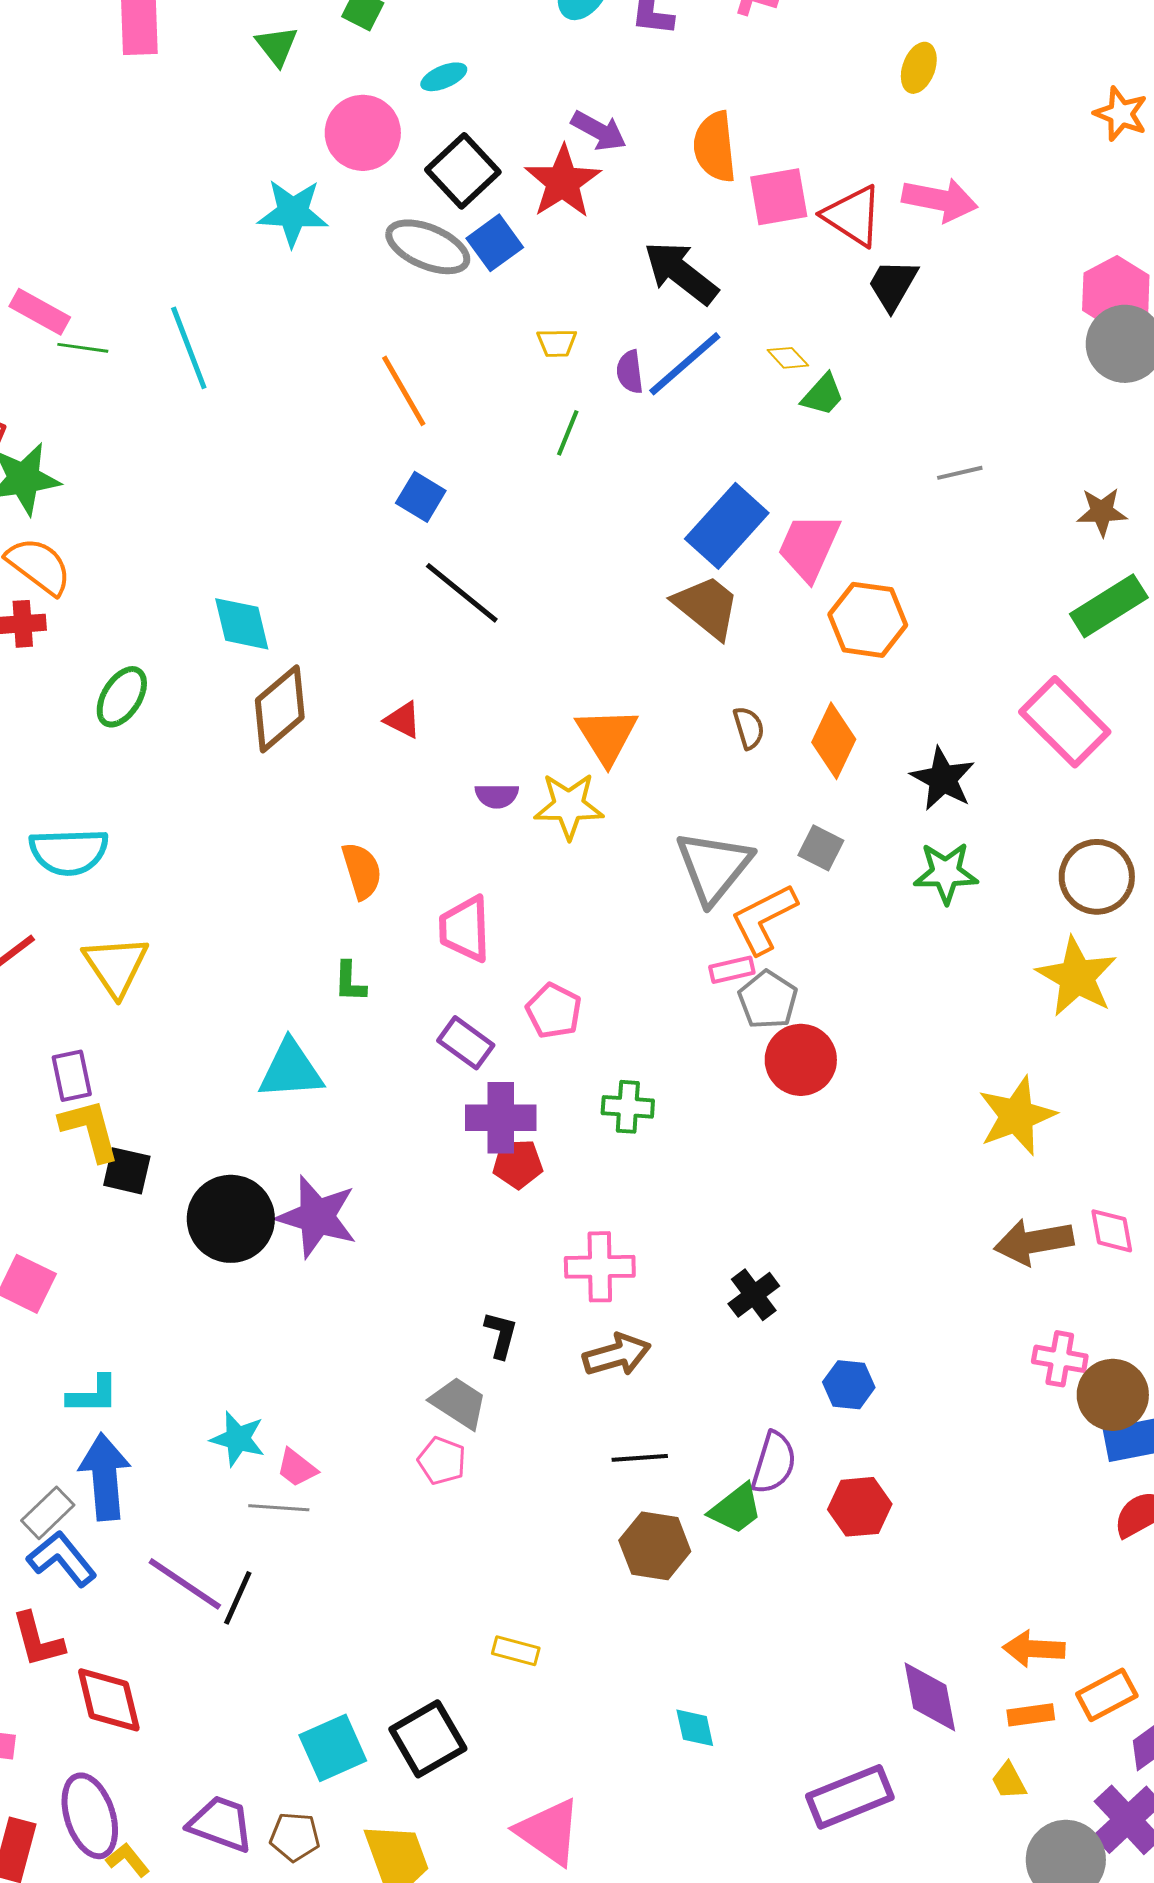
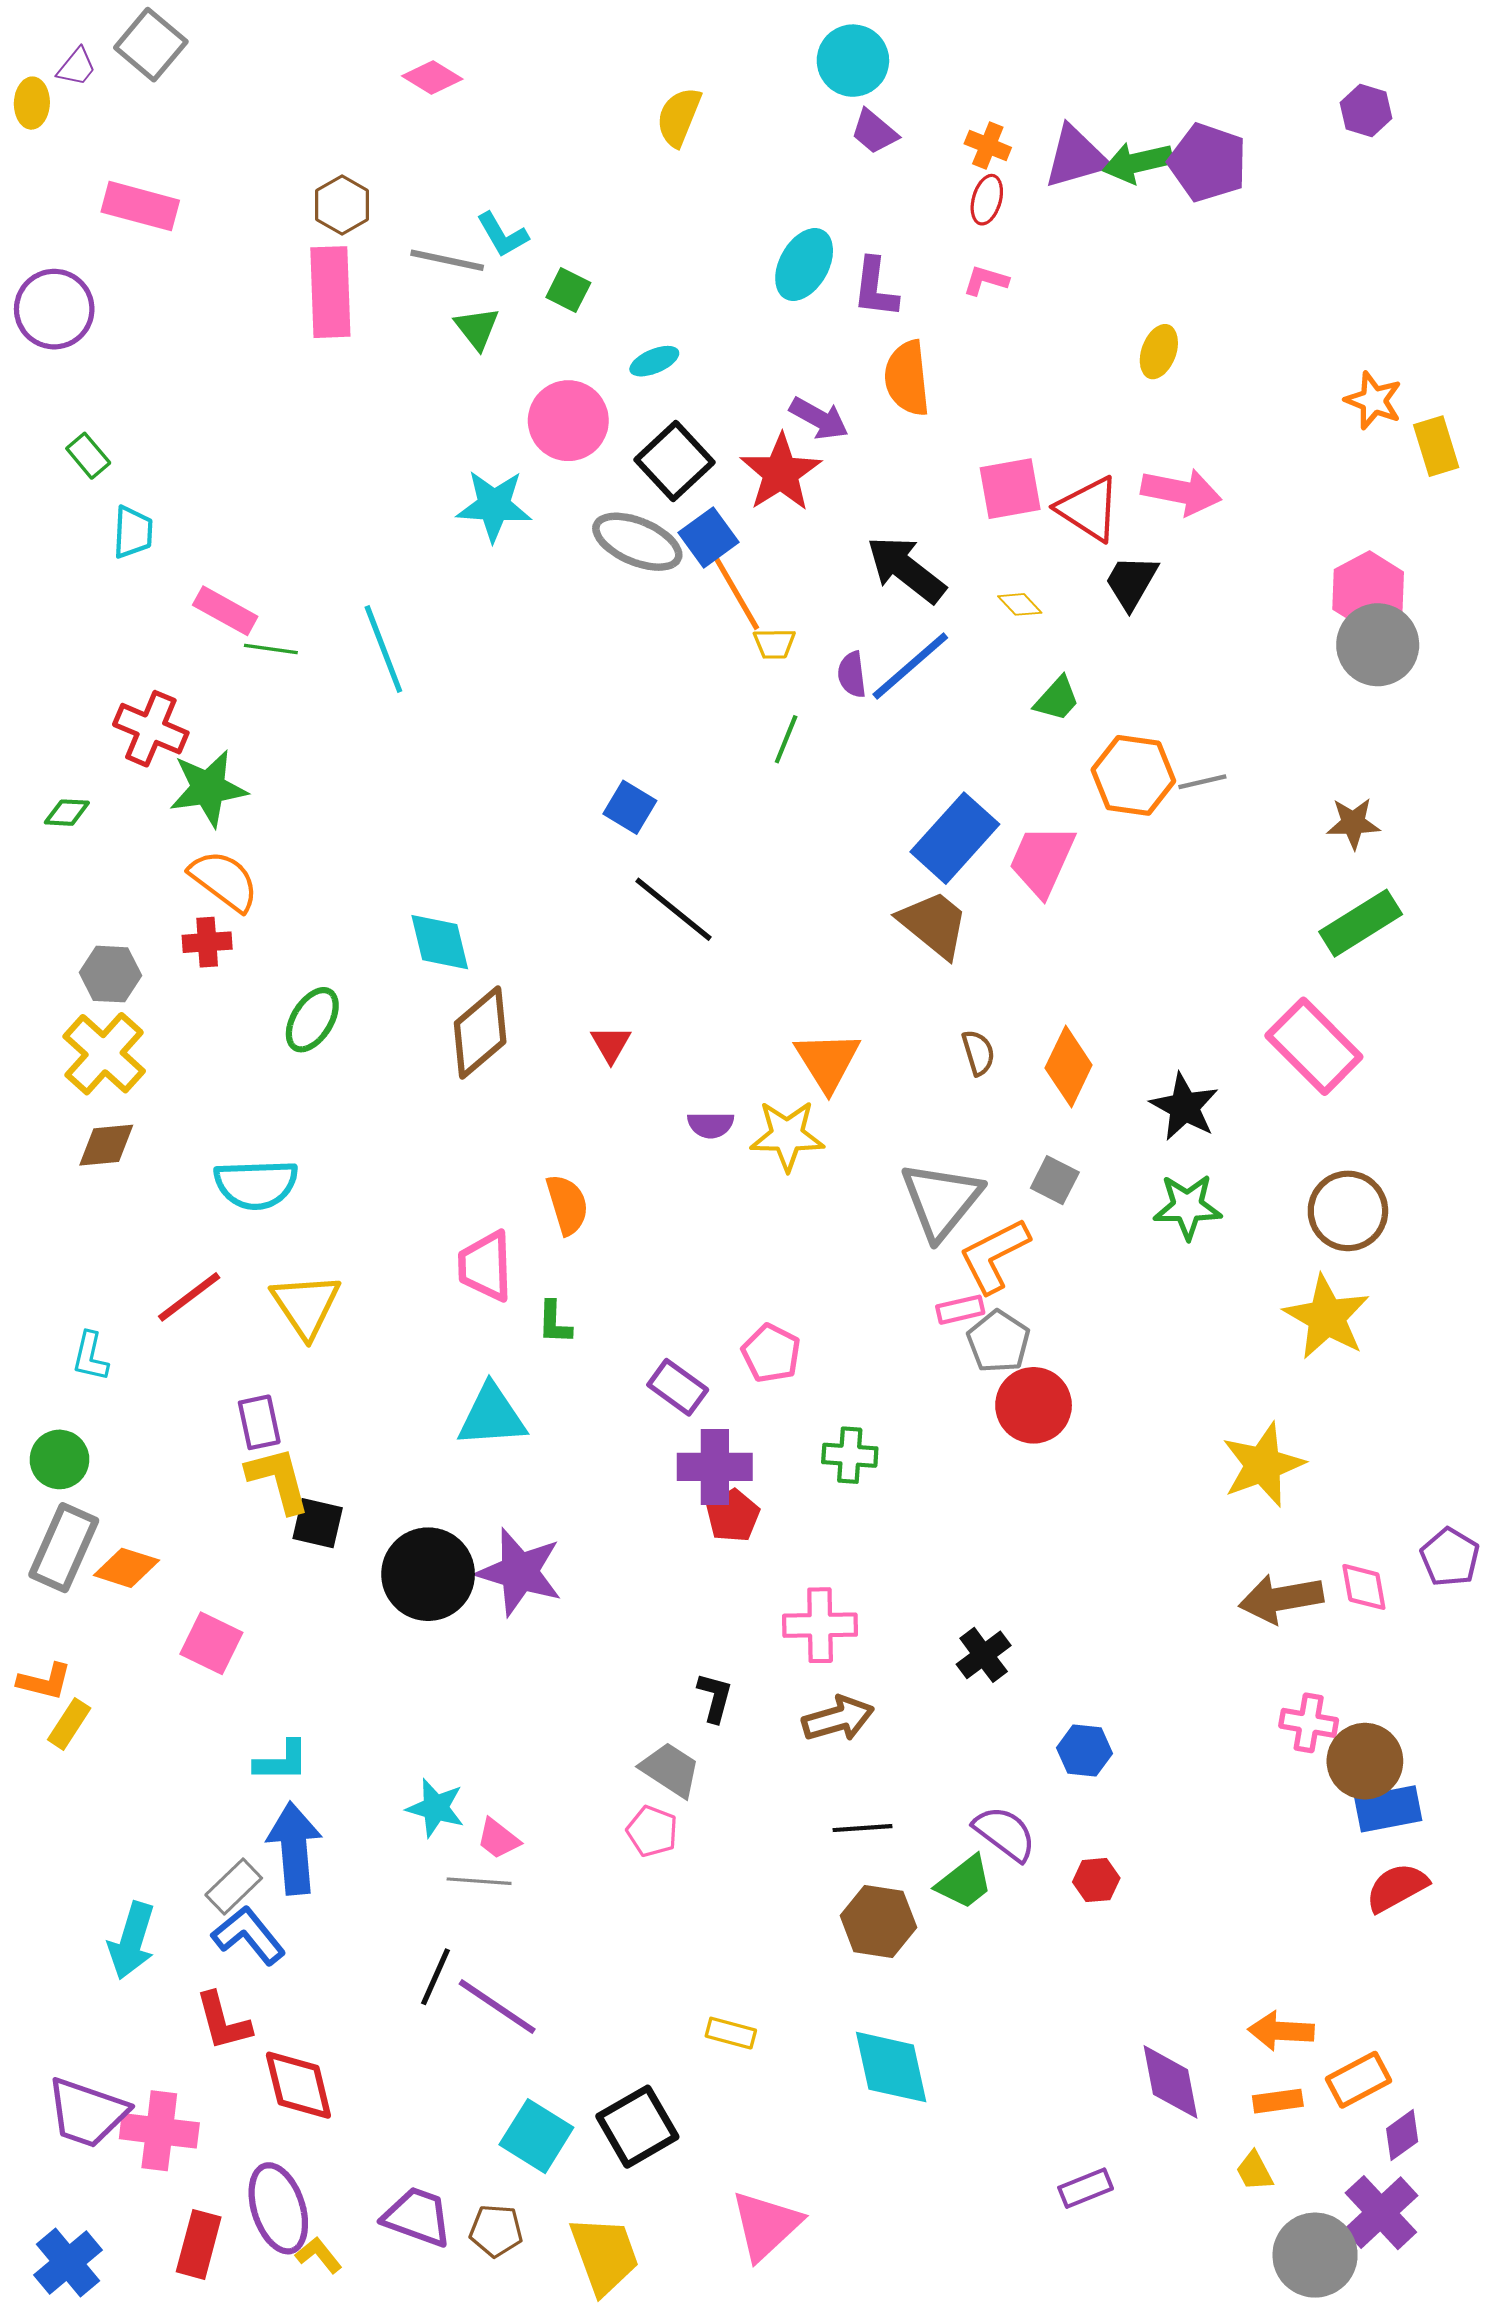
orange semicircle: (715, 147) -> (907, 378), moved
yellow diamond: (788, 358) -> (1020, 604), moved
orange line: (404, 391) -> (736, 593), moved
orange hexagon: (868, 620) -> (1133, 775), moved
red triangle: (403, 720) -> (611, 1044), turned 33
pink trapezoid: (465, 929) -> (485, 1266), moved
red pentagon: (518, 1164) -> (733, 1516), turned -30
purple semicircle: (774, 1463) -> (1005, 1833), turned -70
red hexagon: (860, 1507) -> (1096, 1880), size x0.7
purple line: (185, 1584) -> (497, 2007), moved
cyan diamond: (695, 1728) -> (891, 2067), moved, size x1.8
cyan square: (333, 1748) -> (536, 2136), turned -34
purple rectangle: (850, 1797) -> (1086, 2188), size x0.6
pink triangle: (549, 1832) -> (766, 2225), turned 42

